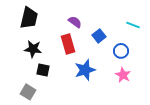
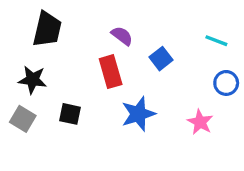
black star: (33, 49) -> (32, 80), moved
blue circle: (121, 51) -> (226, 83), moved
gray square: (28, 92) -> (23, 119), moved

